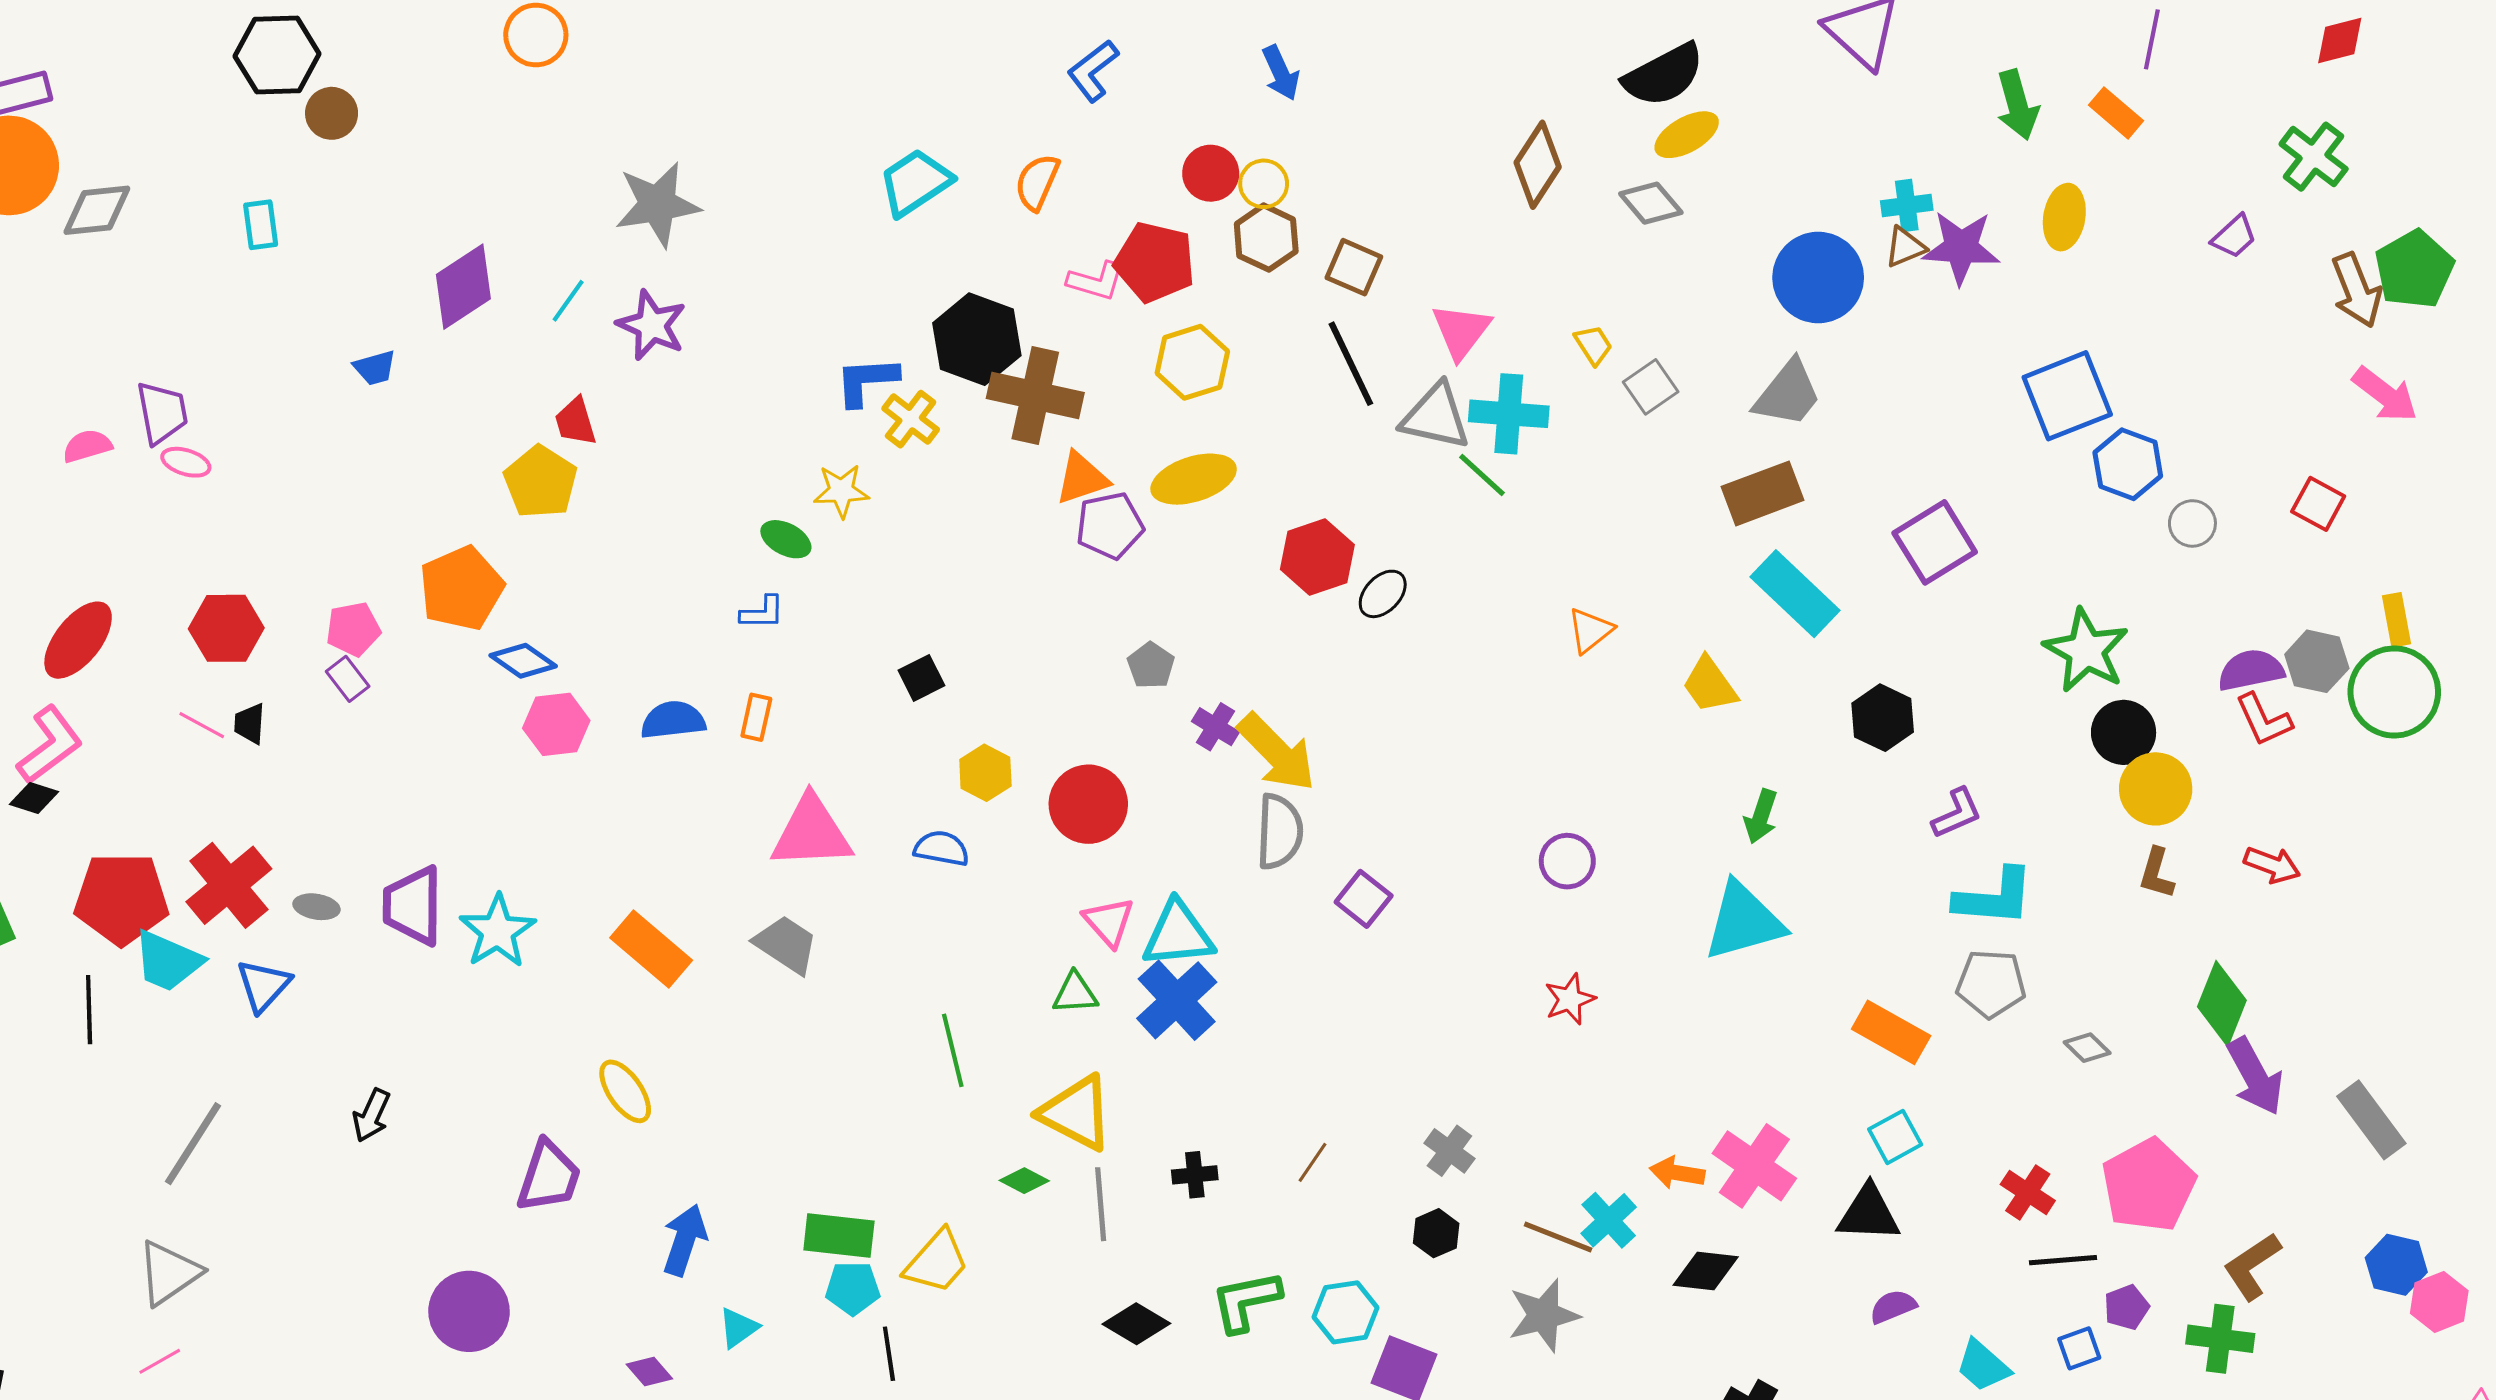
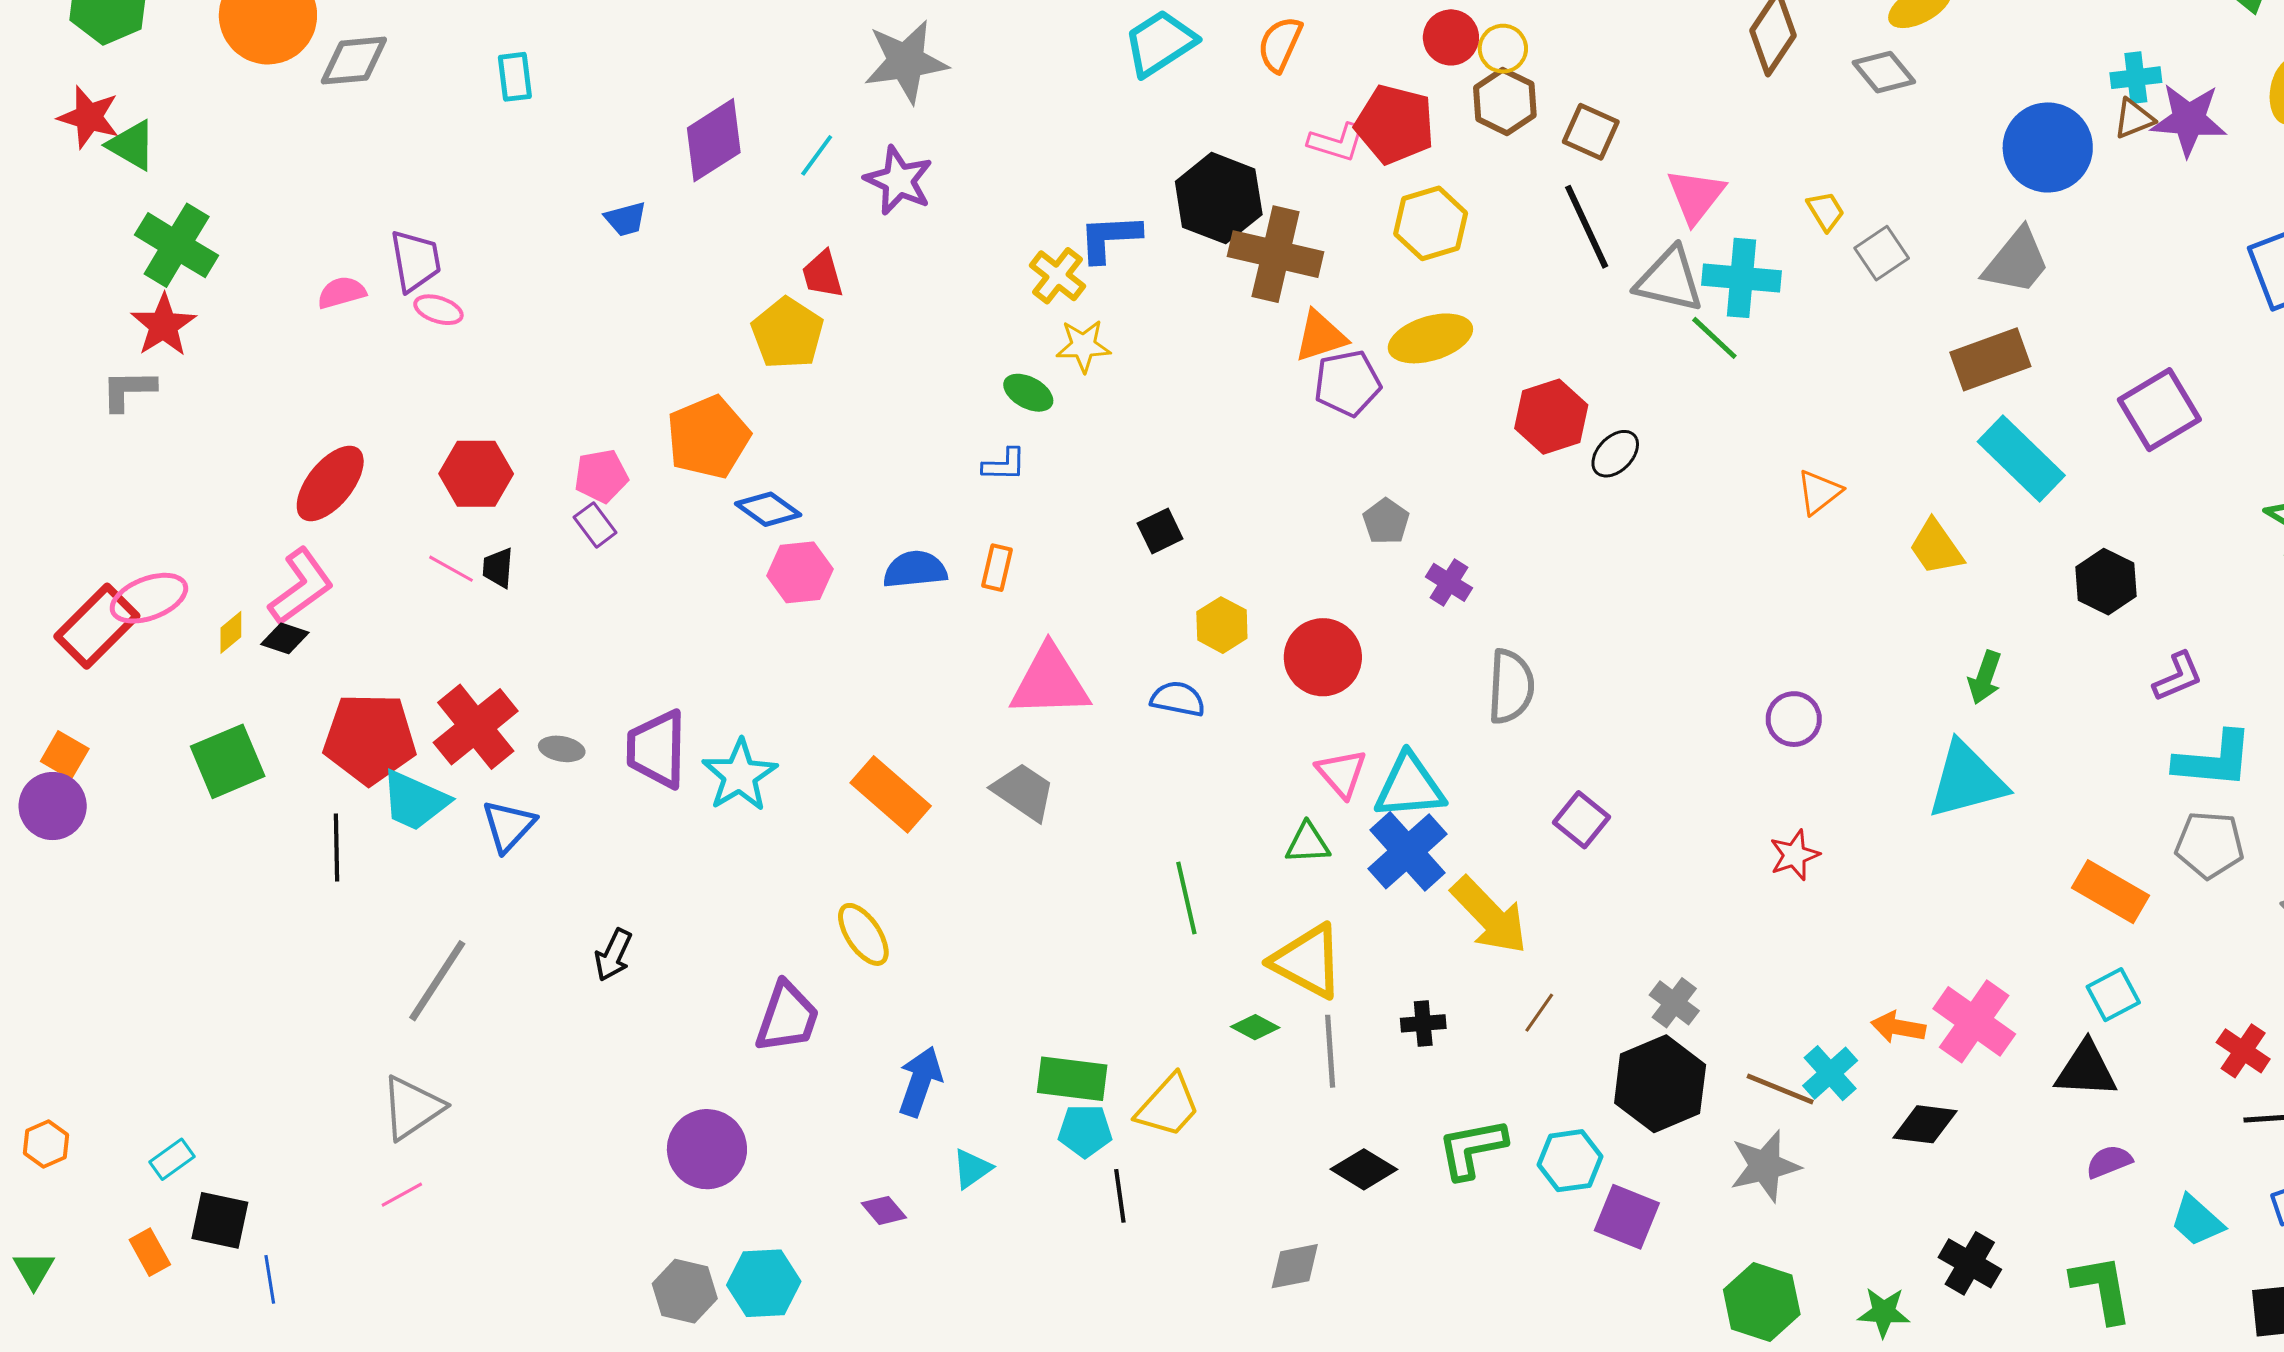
yellow cross: (911, 419) -> (1058, 276), moved
yellow arrow: (1277, 752) -> (1489, 916), moved
purple square: (1364, 899) -> (1582, 820), moved
black hexagon: (1436, 1233) -> (1660, 1084), size x2.0

